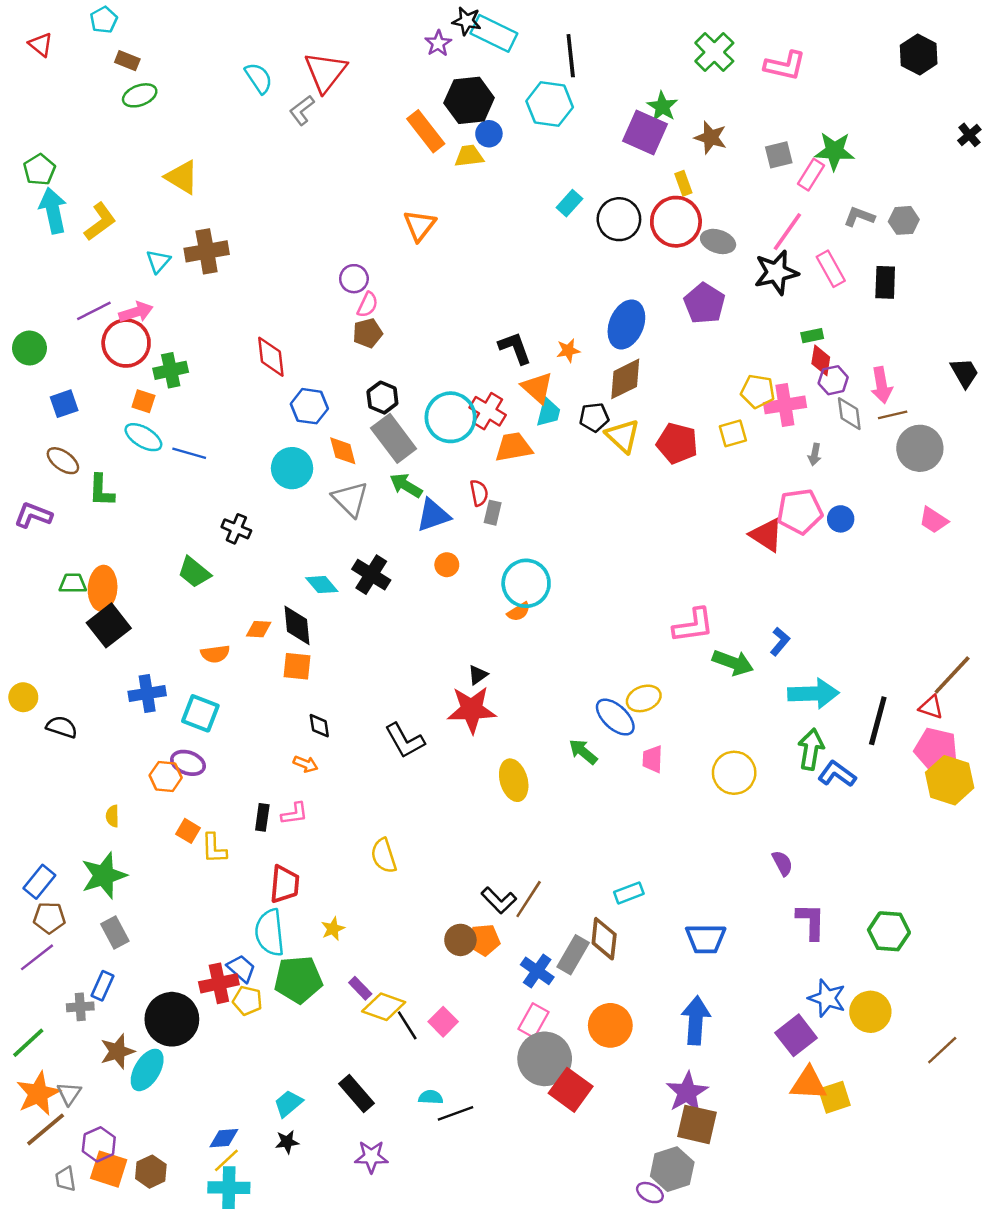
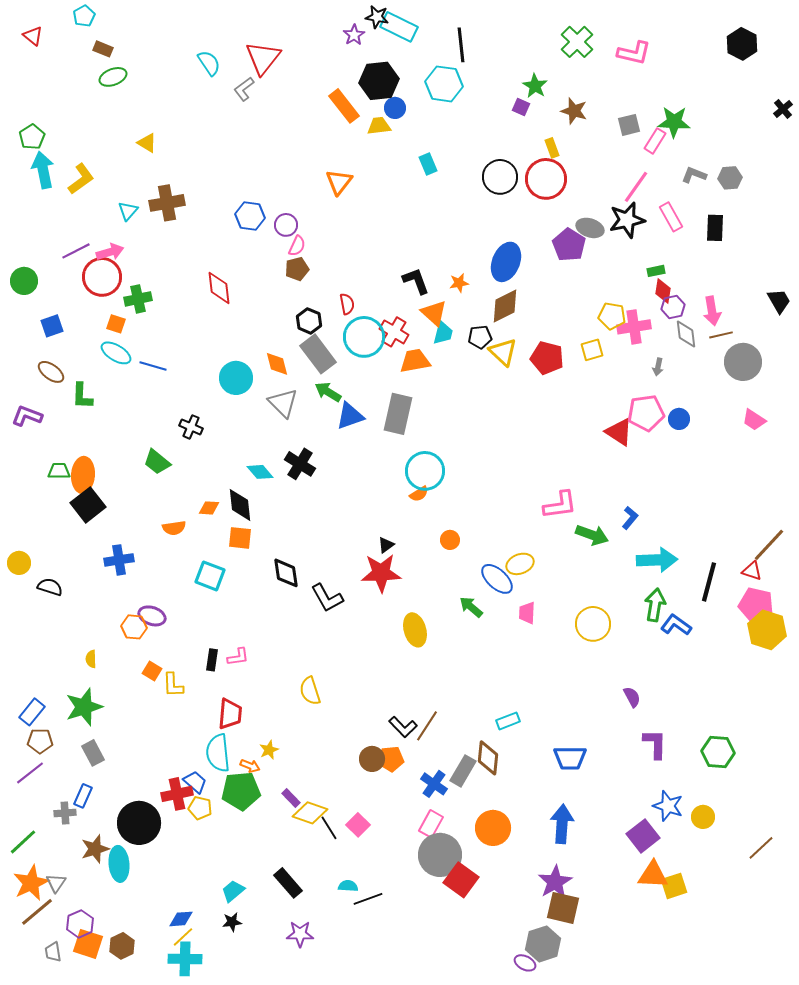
purple square: (645, 133) -> (521, 107), size x0.5
yellow triangle: (182, 177) -> (147, 143), size x0.7
cyan rectangle: (569, 203) -> (428, 164), moved, turned -65
gray ellipse: (718, 241) -> (590, 228), moved
blue hexagon: (309, 406) -> (250, 216), moved
red semicircle: (479, 493) -> (347, 304), moved
gray rectangle: (493, 513) -> (398, 414), size x2.0
orange circle: (447, 565) -> (450, 540), moved
cyan square: (200, 713) -> (210, 576), moved
black diamond: (319, 726) -> (286, 573), moved, size x1.5
orange arrow: (306, 764) -> (250, 766), moved
yellow circle: (870, 1012) -> (703, 817), size x0.7
cyan ellipse: (147, 1070) -> (119, 864), turned -36

